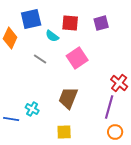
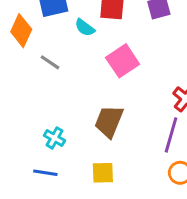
gray line: (40, 59) -> (50, 62), moved
blue line: (11, 119) -> (45, 173), moved

